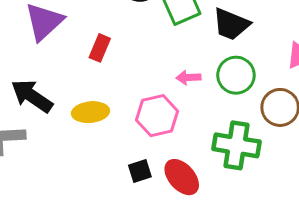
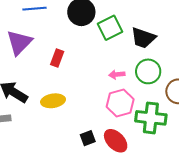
pink hexagon: (157, 116) -> (120, 103), moved

